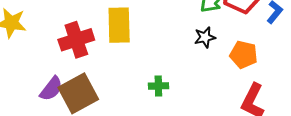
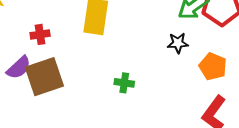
red cross: (76, 40) -> (40, 34), moved, size x0.6

